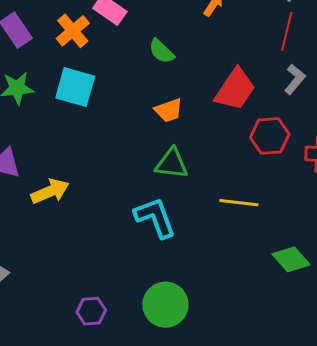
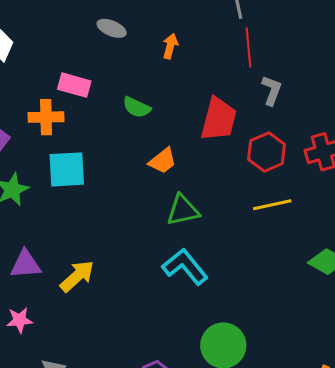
orange cross: (73, 31) -> (46, 117), turned -32
yellow line: (239, 203) -> (272, 205), moved

